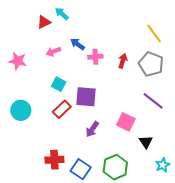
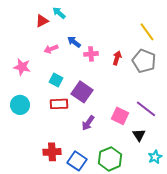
pink star: (18, 61) -> (22, 67), moved
purple square: (86, 97) -> (82, 92), turned 30
purple line: (153, 101) -> (146, 109), moved
red rectangle: (62, 109) -> (59, 104), turned 42

